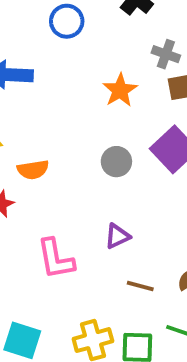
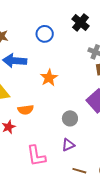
orange star: (120, 90) -> (49, 78), moved
gray circle: (116, 162) -> (70, 118), moved

